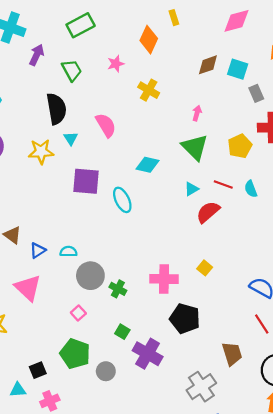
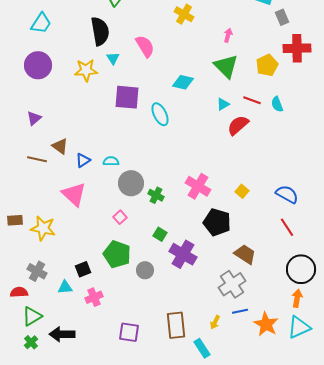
yellow square: (205, 268) -> (242, 191), moved
pink cross: (164, 279) -> (198, 186), turned 30
brown trapezoid: (232, 354) -> (245, 254), moved, turned -40

